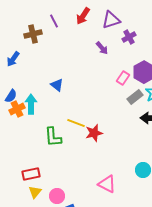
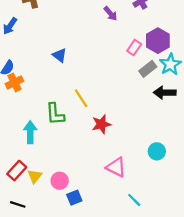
cyan arrow: (31, 104) -> (30, 132), moved
yellow line: (76, 123) -> (81, 98), turned 36
red star: (94, 133) -> (101, 124), moved
red rectangle: (31, 174) -> (17, 171), moved, turned -36

